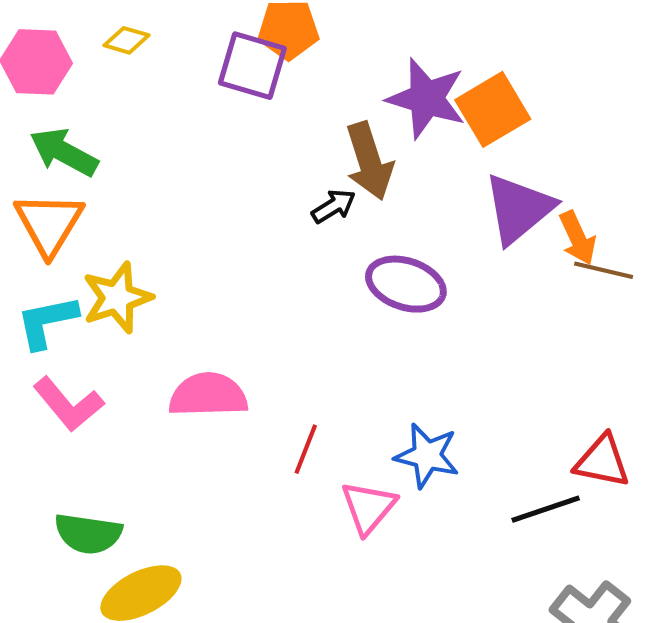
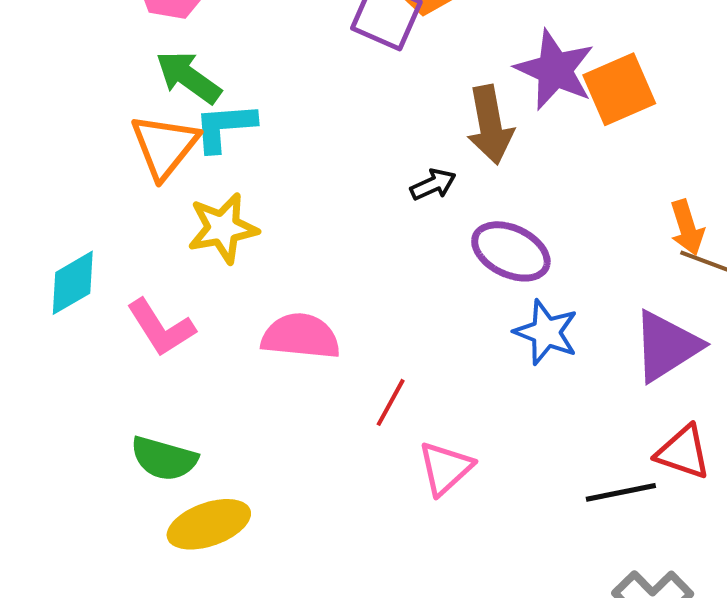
black arrow: (334, 206) -> (433, 185), moved
purple triangle: (519, 209) -> (666, 346), moved
cyan L-shape: (47, 322) -> (225, 127), moved
blue star: (427, 456) -> (546, 332), moved

